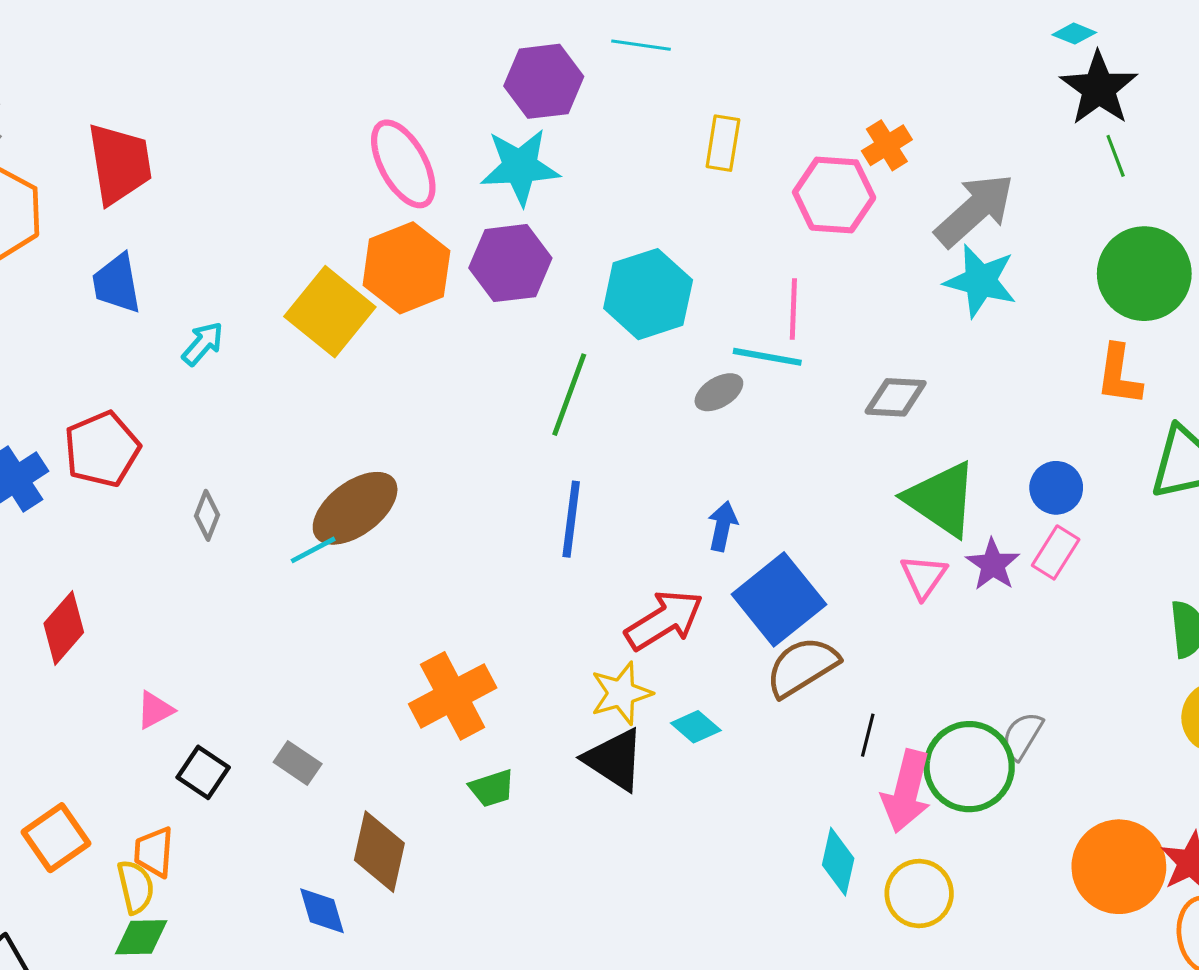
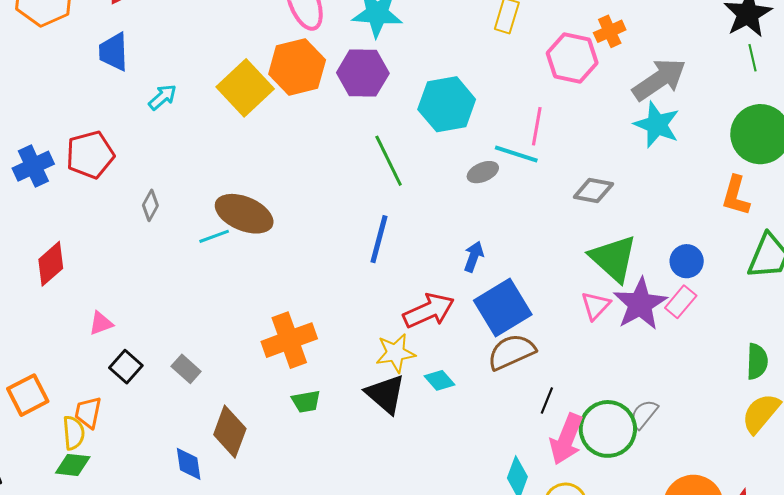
green line: (569, 395) -> (389, 161), turned -54
brown ellipse: (355, 508) -> (244, 214), turned 52
purple star: (993, 564) -> (640, 304), size x1.6

